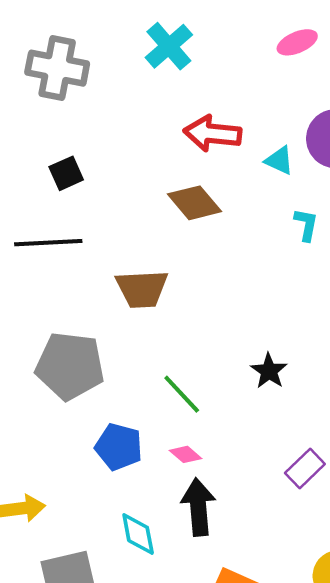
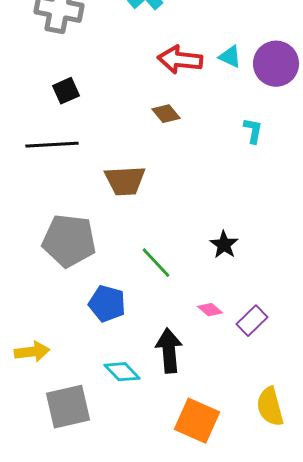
cyan triangle: (279, 160) -> (230, 57), moved
brown diamond: (195, 203) -> (166, 114), size x0.7
pink diamond: (186, 454) -> (210, 310), moved
cyan diamond: (138, 534) -> (122, 372), turned -33

